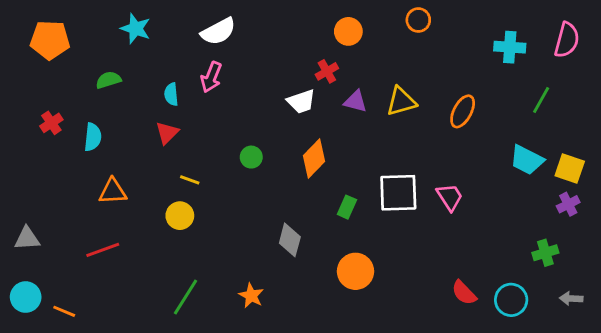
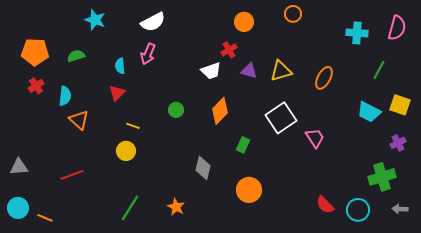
orange pentagon: (50, 40) -> (35, 52), moved
yellow square: (570, 168) -> (400, 105), moved
orange triangle: (113, 191) -> (79, 120), moved, turned 45
white square: (398, 193) -> (281, 118), moved, turned -32
green cross: (545, 253) -> (382, 177), size x1.5

